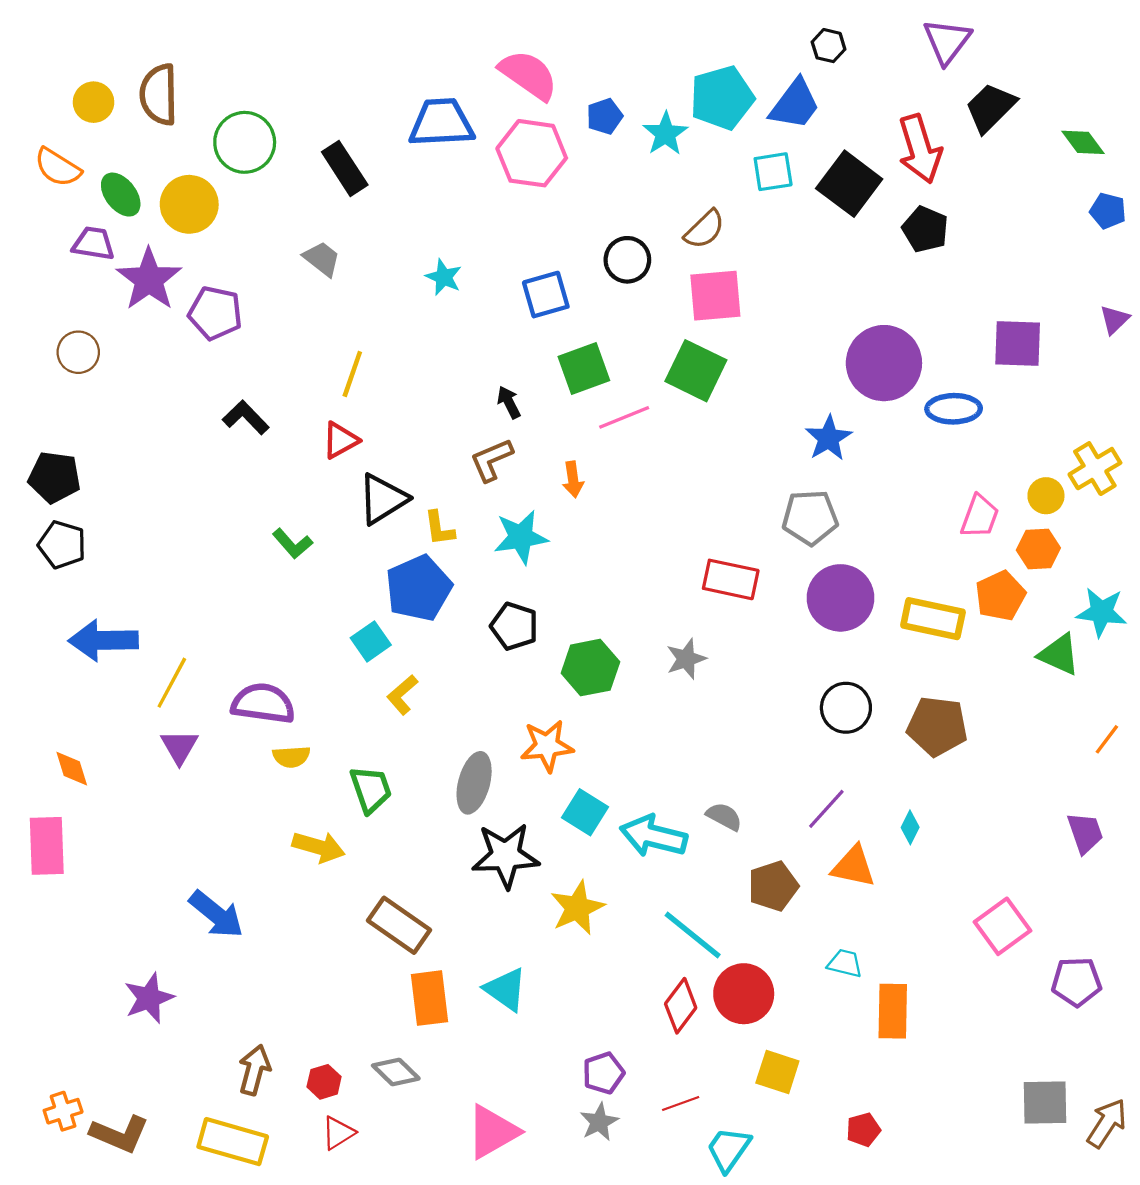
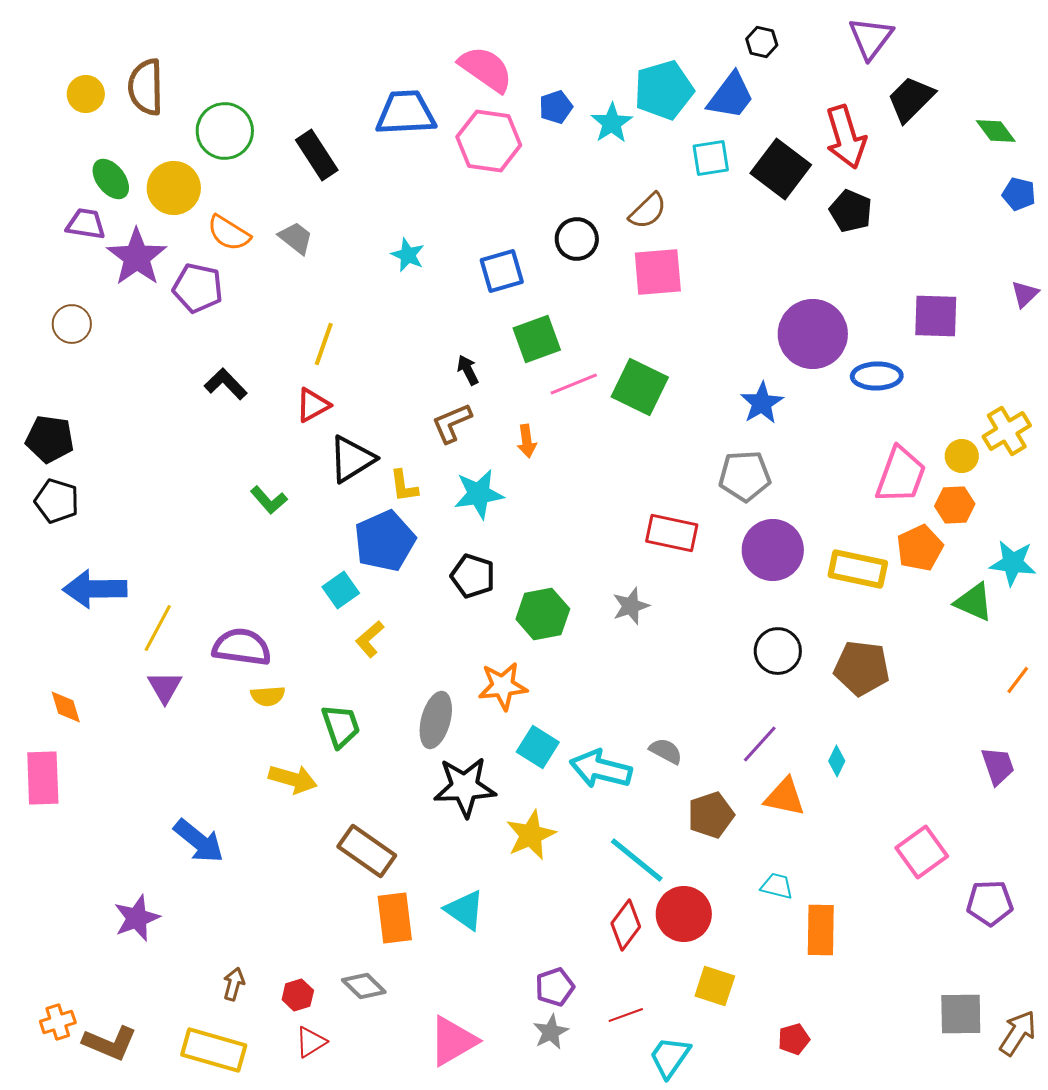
orange semicircle: (58, 167) -> (229, 233), moved
green square: (696, 371) -> (640, 387), moved
pink trapezoid: (980, 516) -> (901, 475), size x1.4
brown arrow: (254, 1070) -> (234, 984), size x0.7

